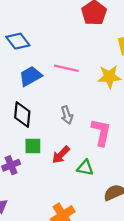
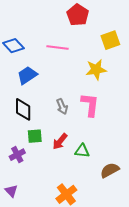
pink line: (66, 68) -> (58, 48), moved
pink L-shape: (101, 132) -> (90, 105), moved

